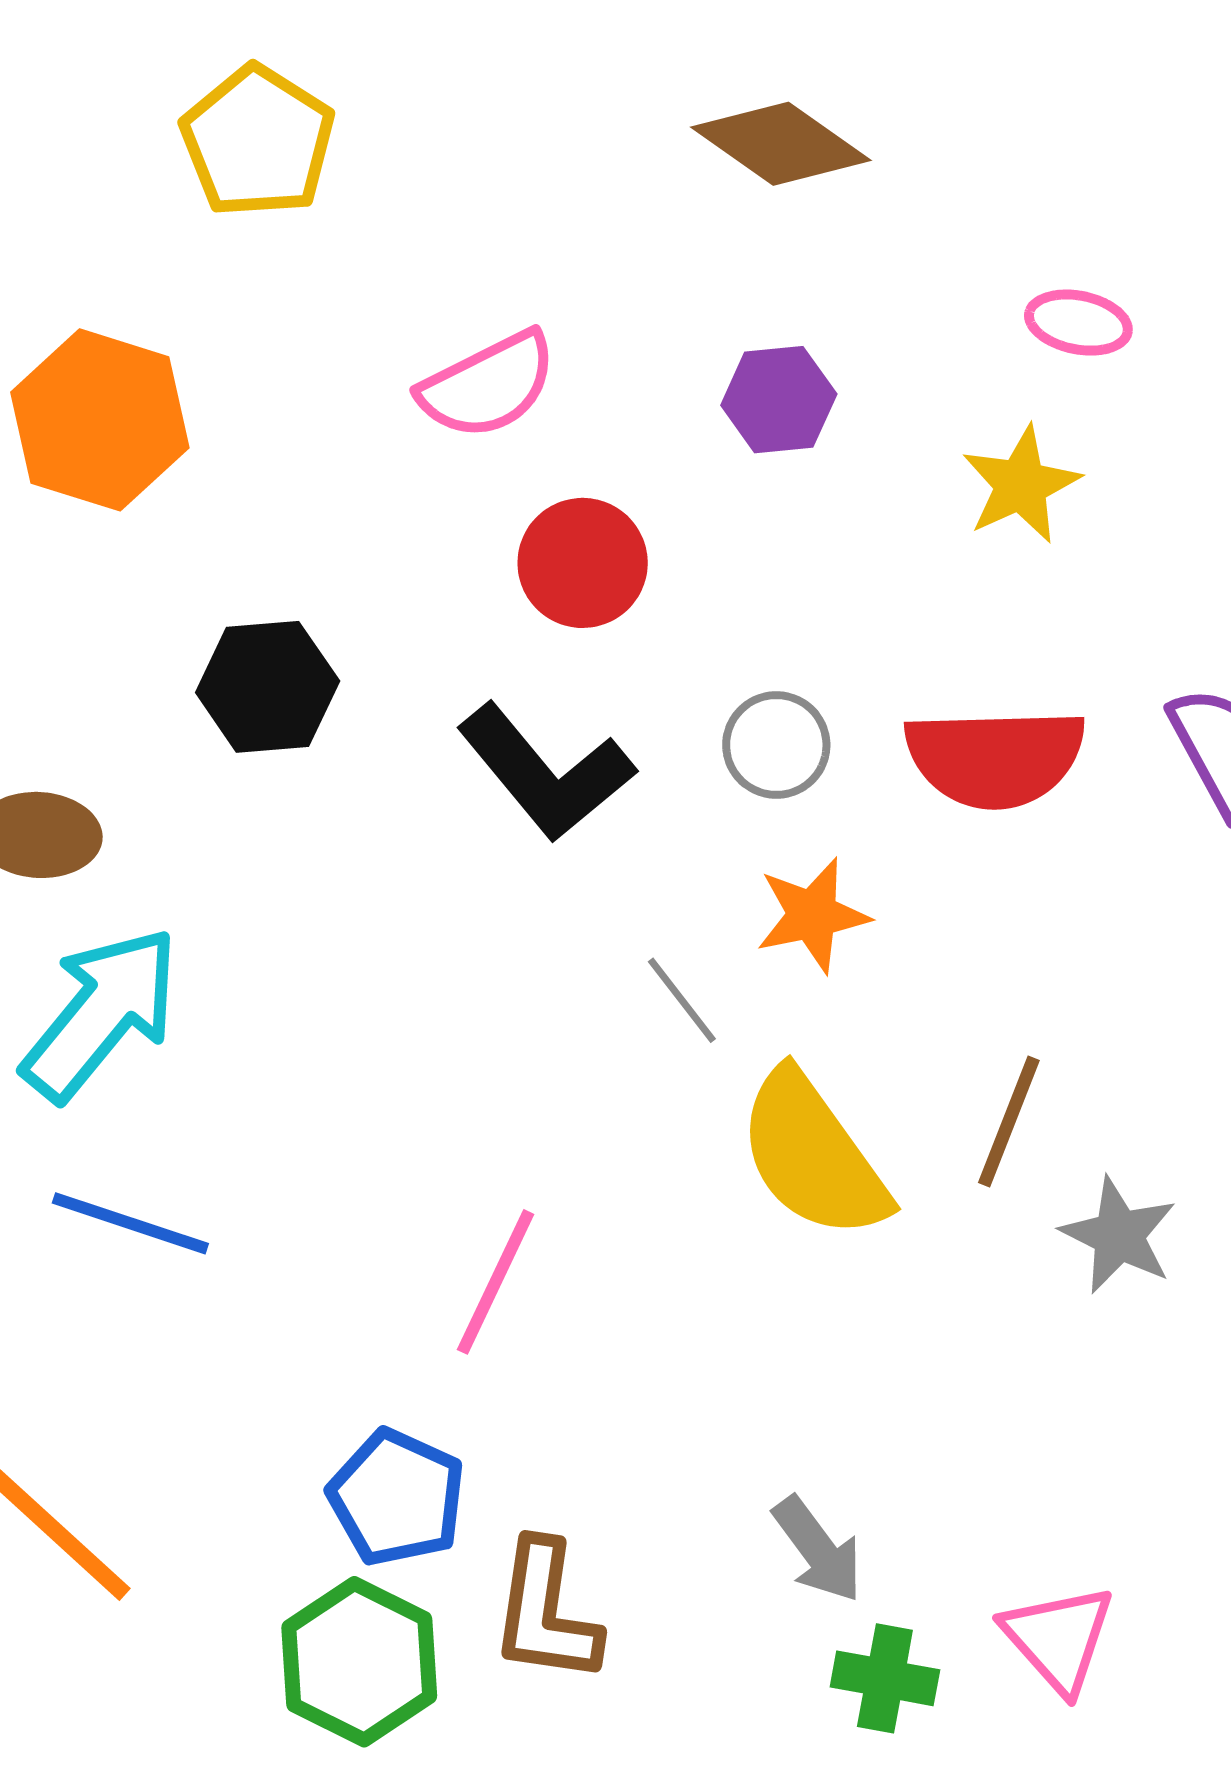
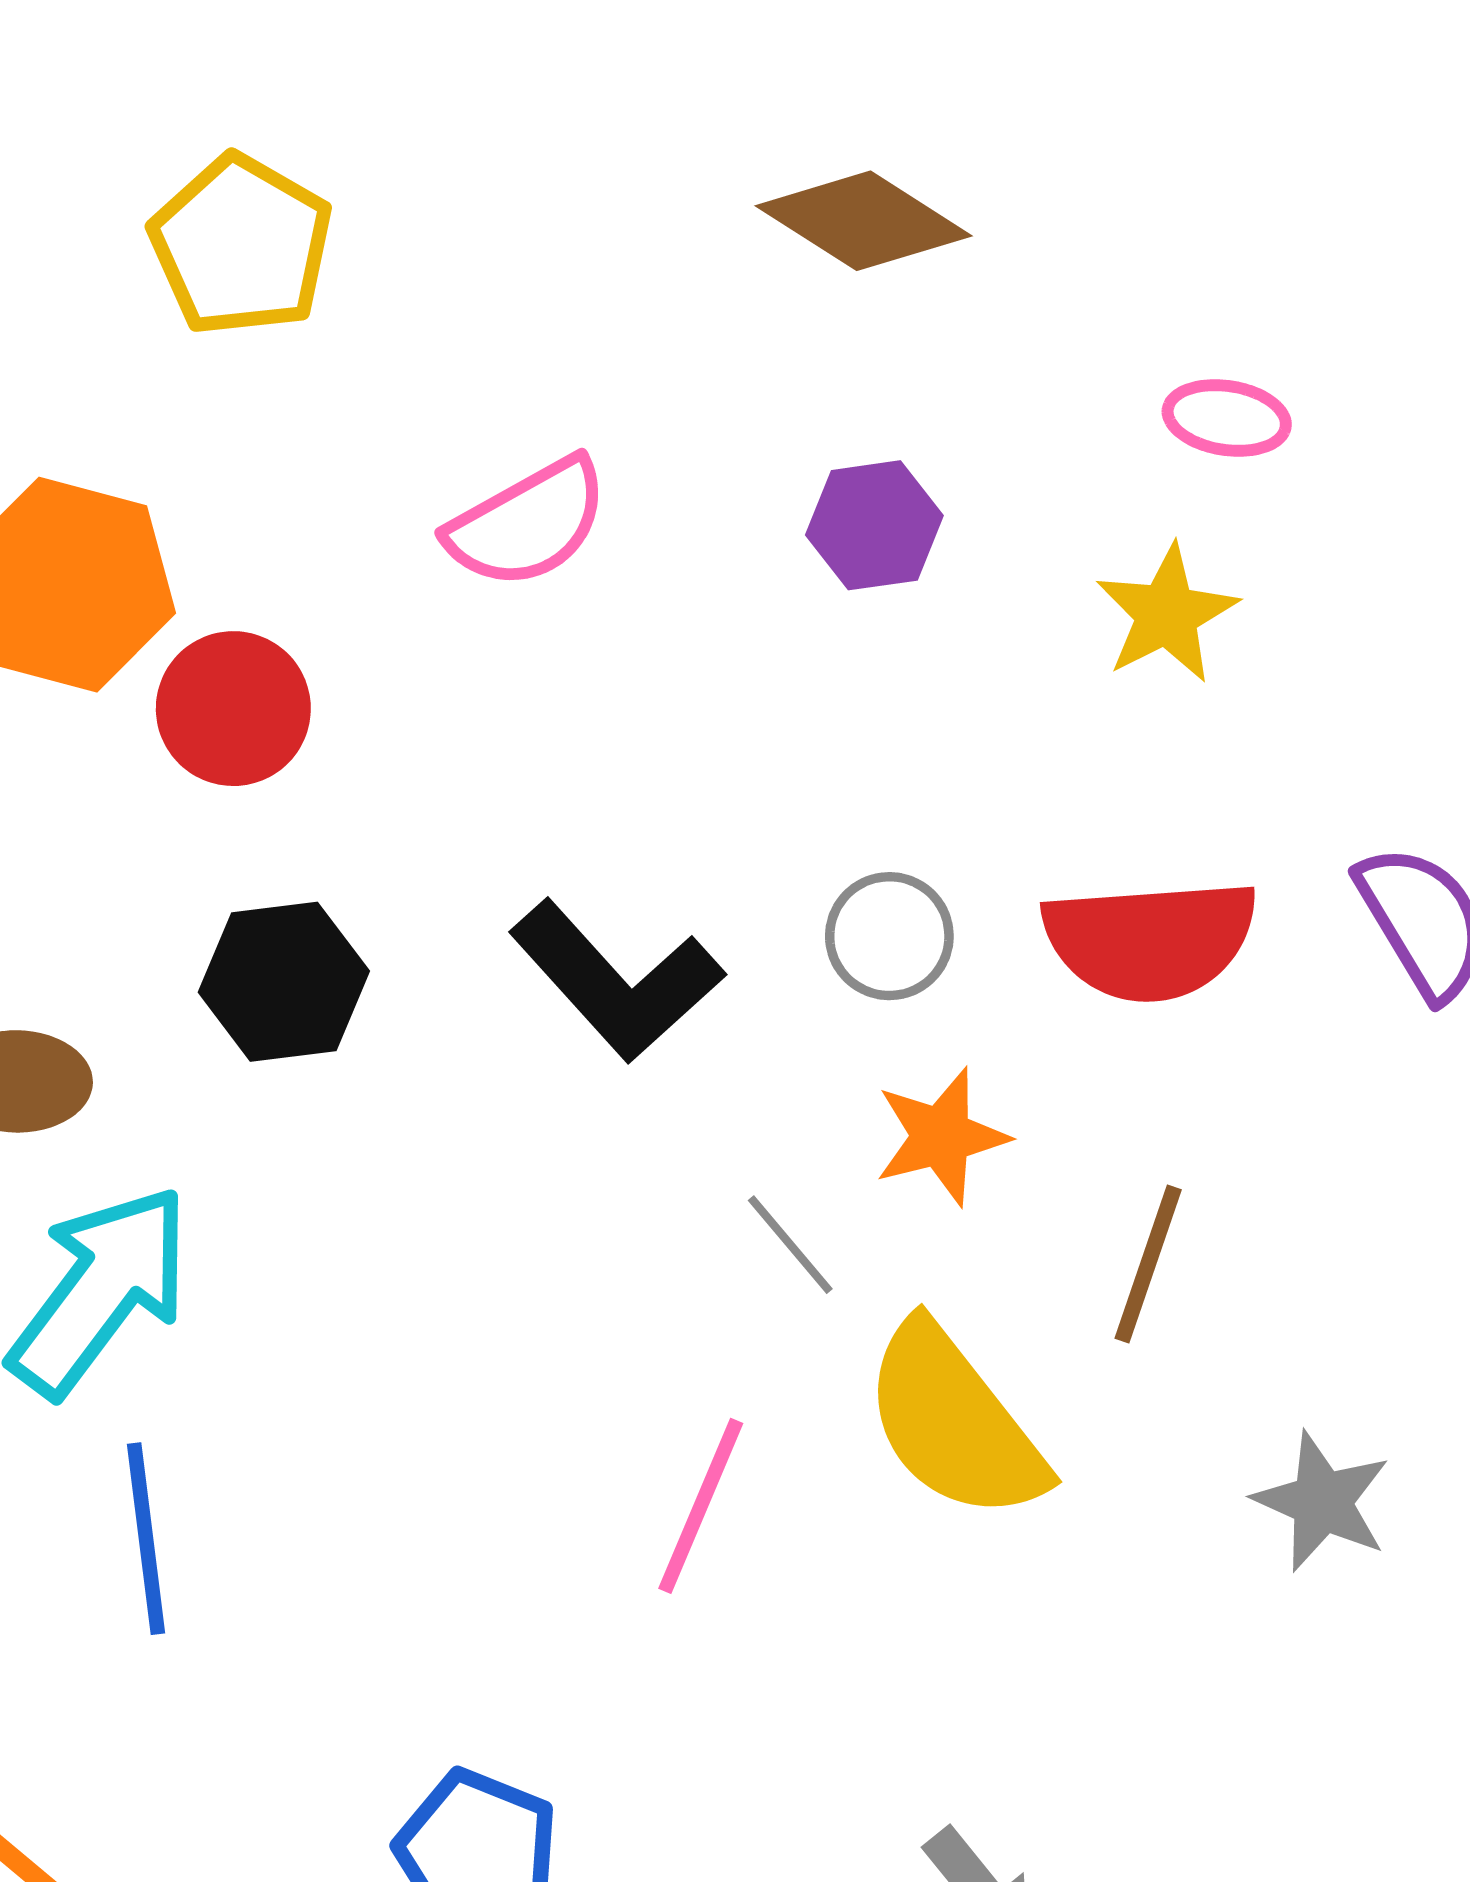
red circle: (583, 563) -> (233, 709), moved
black hexagon: (268, 687) -> (284, 982), moved
brown line: (1009, 1122) -> (1148, 1264), moved
blue line: (130, 1223) -> (146, 1539), turned 67
pink line: (496, 1282) -> (701, 1506), moved

